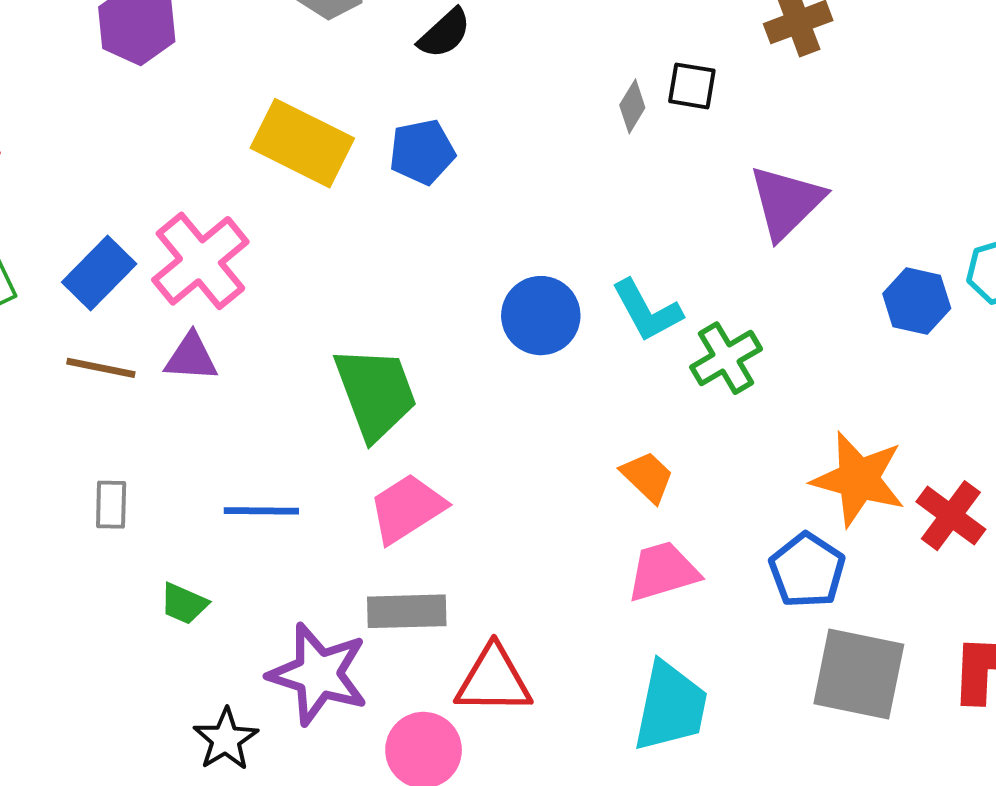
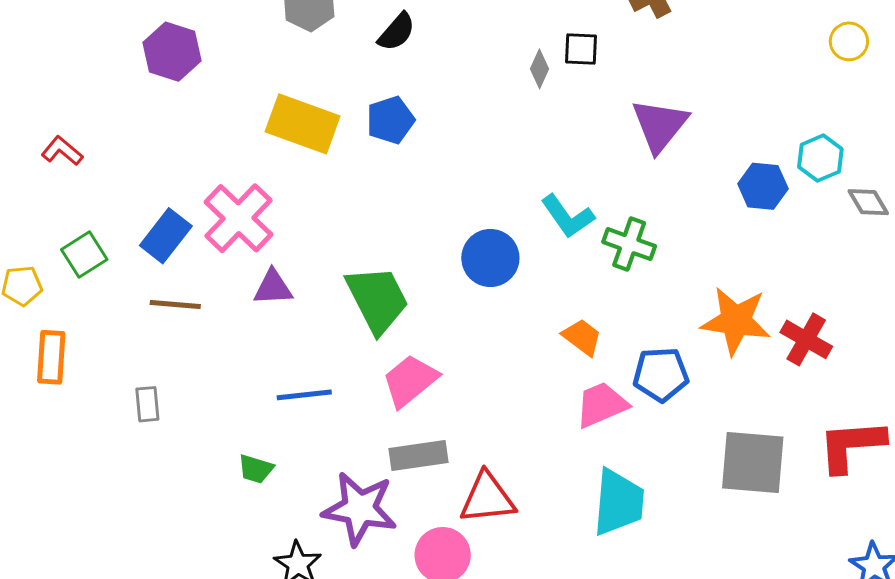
blue circle: (541, 316) -> (490, 258), moved
purple triangle: (191, 357) -> (273, 288), moved
green cross: (726, 358) -> (629, 244), turned -33
gray rectangle: (111, 505) -> (147, 404), moved
blue pentagon: (807, 570) -> (661, 374), moved, turned -30

